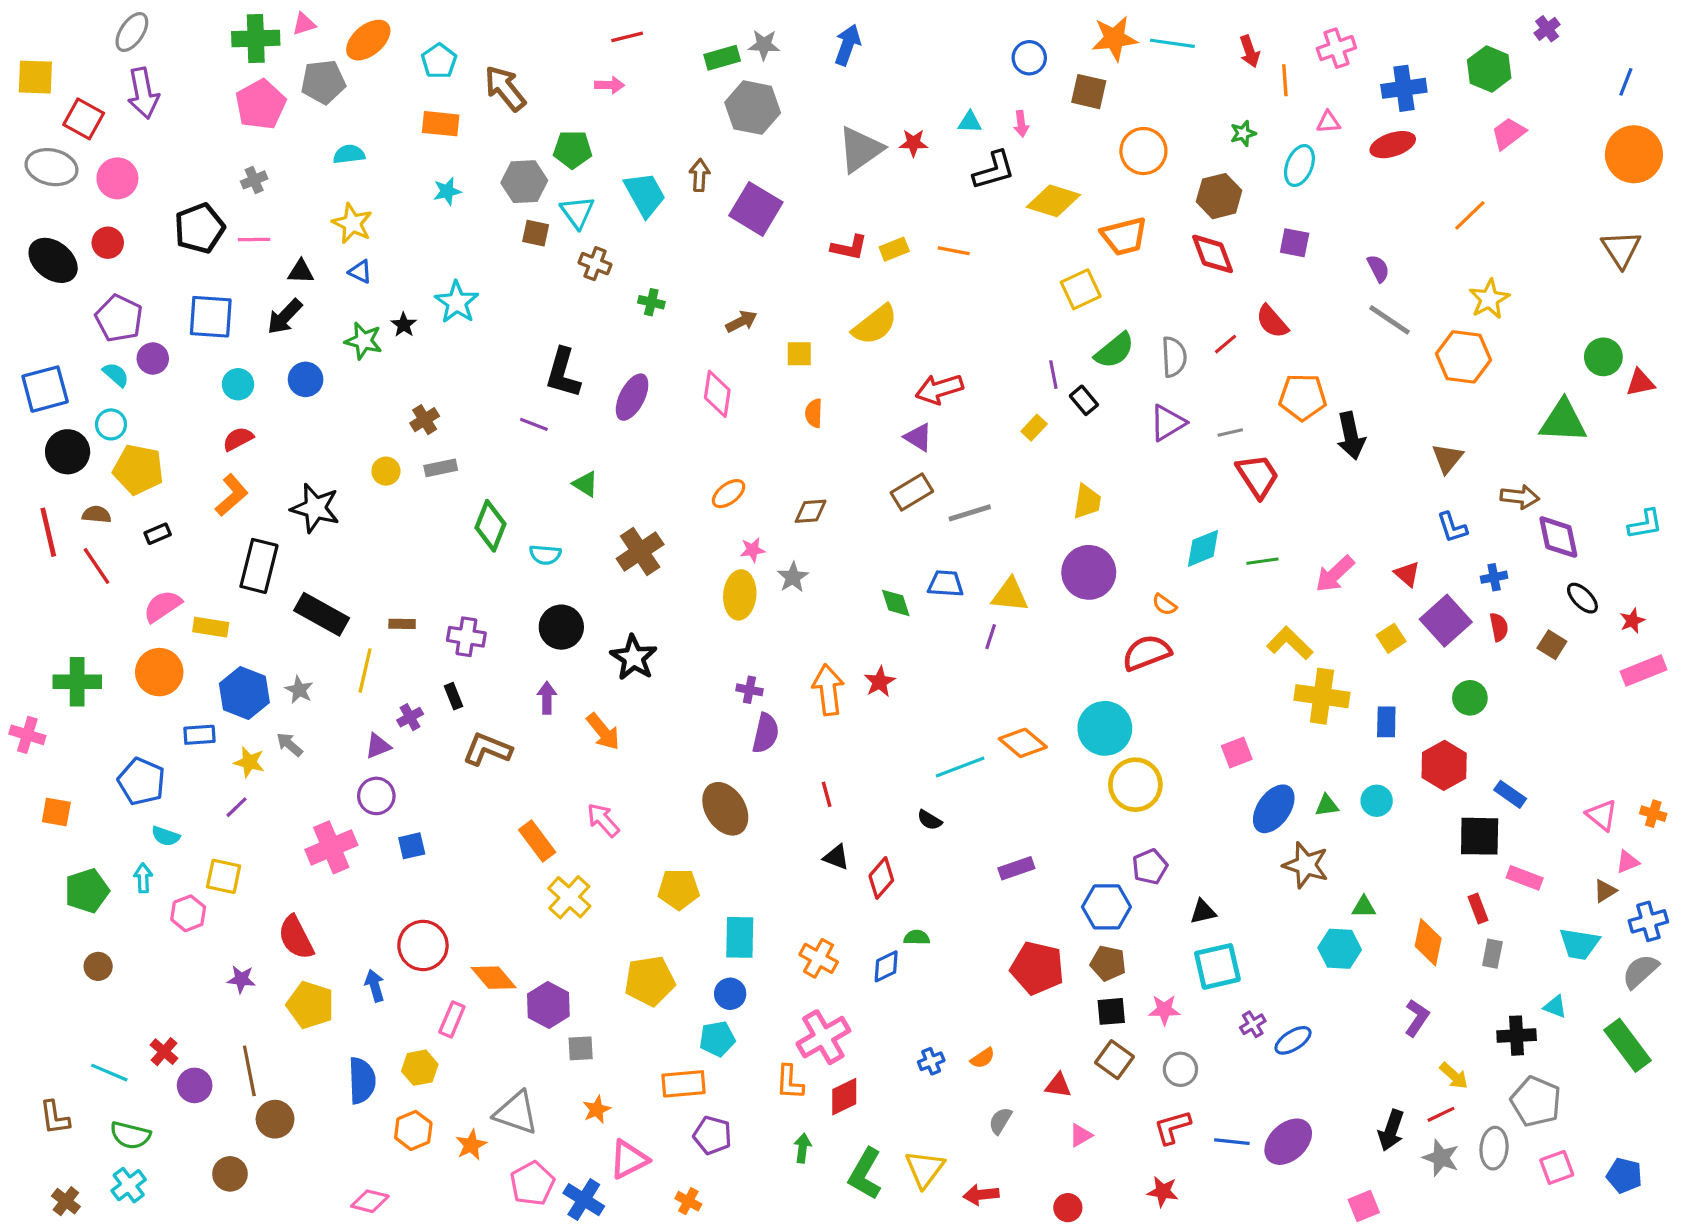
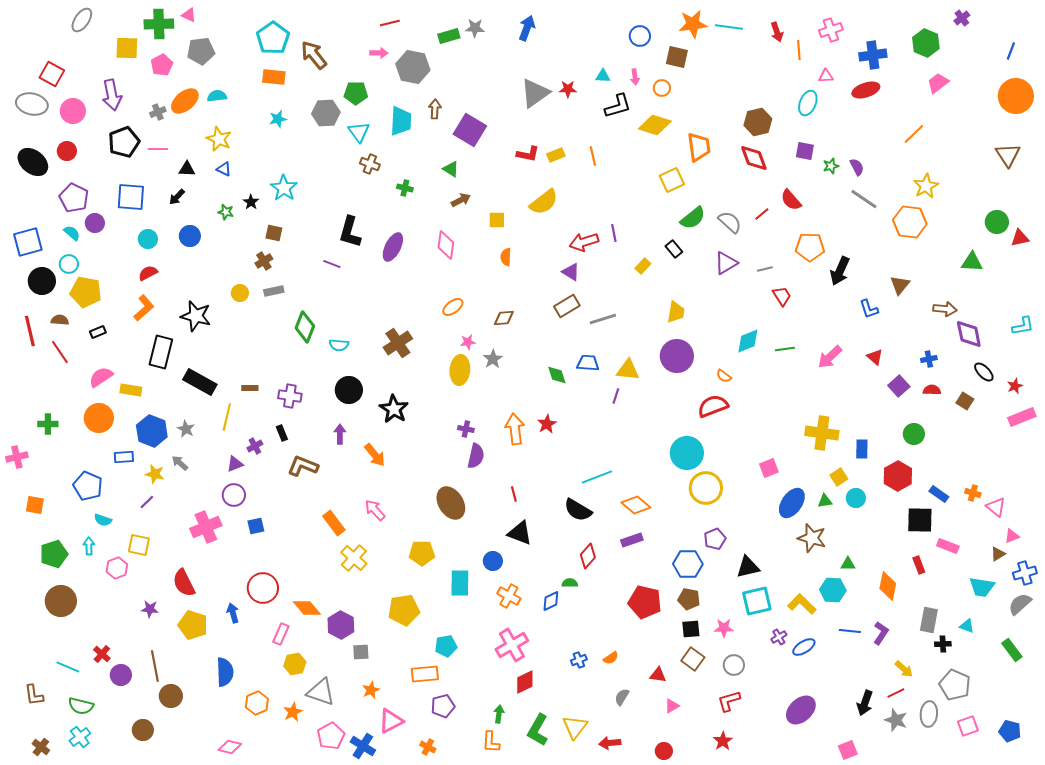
pink triangle: (304, 24) -> (189, 15), turned 42
orange ellipse: (368, 40) -> (185, 101), moved
cyan pentagon: (439, 61) -> (273, 38), size x1.5
yellow square: (35, 77) -> (127, 48), moved
purple arrow: (143, 93) -> (112, 95), moved
pink pentagon: (261, 104) -> (162, 65), size x0.7
gray hexagon: (753, 108) -> (413, 67), moved
green star: (1243, 133) -> (831, 166), moved
orange circle: (1143, 151) -> (662, 88), moved, size x0.6
cyan trapezoid: (645, 194) -> (401, 121), turned 32
brown square: (536, 233) -> (274, 233), moved
orange trapezoid: (1124, 236) -> (699, 147), turned -84
orange line: (954, 251) -> (593, 156), turned 66
black arrow: (285, 317) -> (177, 197), size x0.7
green star: (363, 341) -> (226, 212), size x0.7
gray semicircle: (1174, 357) -> (730, 222), turned -45
purple line: (1053, 375) -> (614, 233), moved
green triangle: (1563, 421) -> (972, 262), size x0.7
black arrow: (1351, 436) -> (840, 271), turned 36
red trapezoid: (1258, 476) -> (782, 296), size x0.7
green triangle: (585, 484) -> (451, 169), moved
blue L-shape: (1452, 527) -> (869, 309), moved
purple square: (1446, 621) -> (899, 386), size x0.7
red semicircle: (1499, 627) -> (932, 390), turned -78
yellow square: (1391, 638) -> (839, 477), moved
yellow L-shape: (1290, 643) -> (802, 604), moved
green cross: (77, 682) -> (48, 424), size x0.7
pink cross: (27, 735) -> (17, 457), turned -30
orange diamond: (1023, 743) -> (636, 505), moved
orange cross: (1653, 814) -> (973, 493), moved
black semicircle: (930, 820) -> (578, 510), size x1.8
black triangle: (836, 857) -> (520, 533), size x1.5
red diamond: (881, 878) -> (588, 556), moved
black triangle: (1203, 912) -> (748, 567), size x1.4
gray rectangle: (1492, 954) -> (929, 620), moved, size x1.4
brown circle: (98, 966) -> (61, 601), size x1.8
blue circle: (730, 994) -> (493, 561), moved
black cross: (1517, 1036) -> (943, 644), size x0.7
green rectangle: (1628, 1045) -> (1012, 650), size x0.7
yellow hexagon: (420, 1068) -> (295, 664), moved
orange L-shape: (790, 1082) -> (491, 742), moved
purple pentagon: (712, 1135) -> (443, 706), turned -30
blue line: (1232, 1142) -> (850, 631), moved
red star: (1163, 1192) -> (723, 741), turned 30

